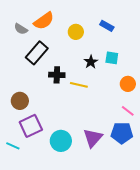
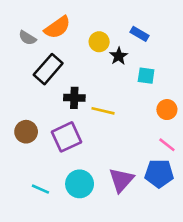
black star: (91, 62) -> (119, 56), moved
purple square: (31, 126) -> (67, 137), moved
cyan line: (13, 146) -> (40, 189), moved

